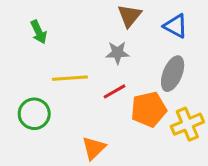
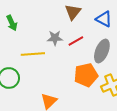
gray star: (117, 53) -> (55, 38), moved
red line: (115, 91) -> (76, 41), moved

